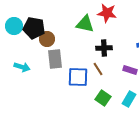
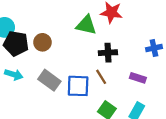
black pentagon: (34, 28) -> (16, 43), moved
gray rectangle: (55, 59) -> (49, 80), moved, turned -48

